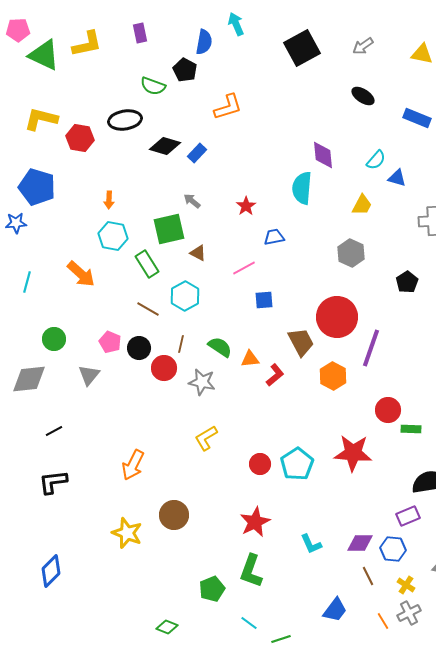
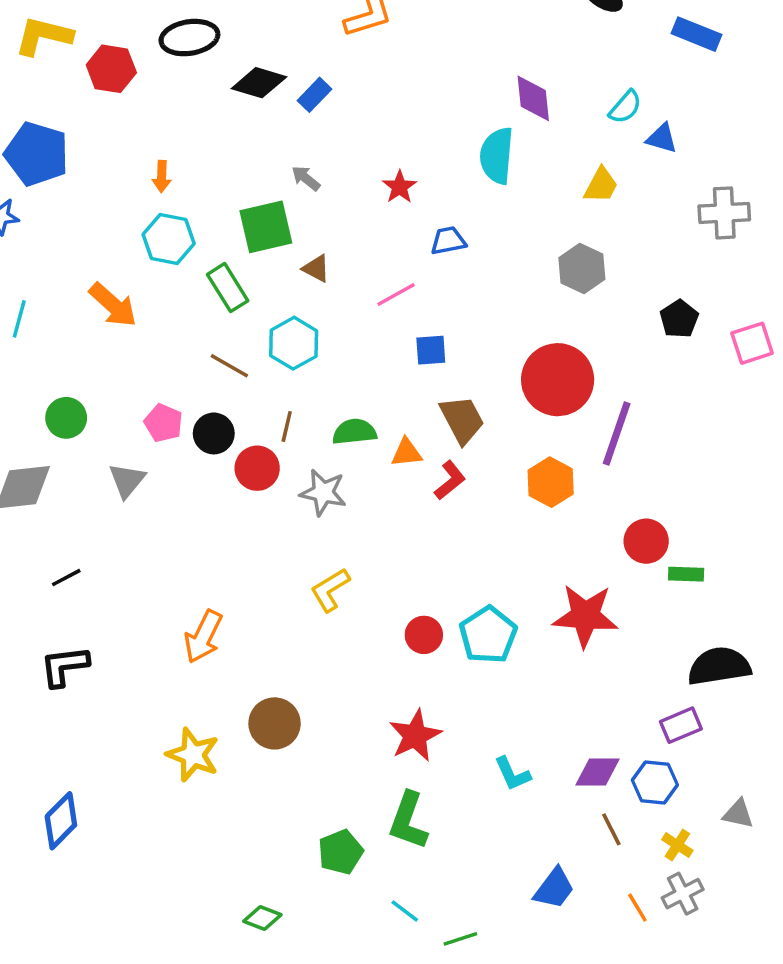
brown trapezoid: (301, 342) -> (462, 420), moved
green semicircle: (220, 347) -> (354, 432), turned -40

